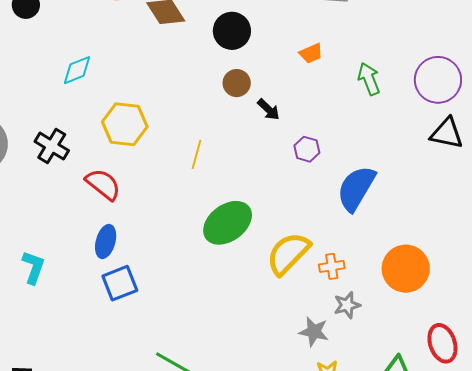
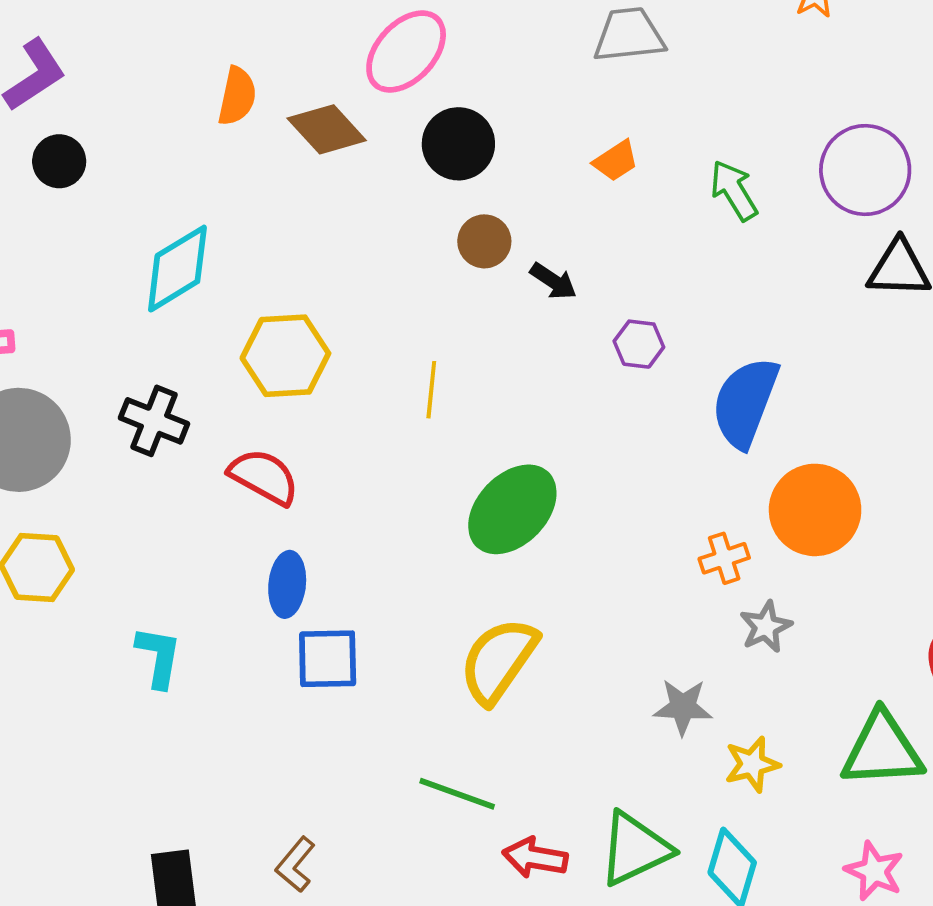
cyan diamond: (77, 70) -> (177, 269), size x1.4
yellow semicircle: (288, 253) -> (498, 660), moved
orange circle: (406, 269) -> (815, 510), moved
blue square: (120, 283) -> (328, 659), turned 30
gray star: (314, 332) -> (683, 707), moved

